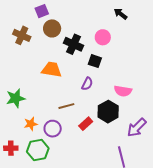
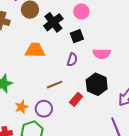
black cross: (74, 44) -> (53, 22), turned 36
black square: (95, 61) -> (77, 36), turned -32
pink semicircle: (123, 91) -> (102, 54), moved

